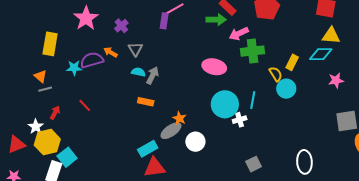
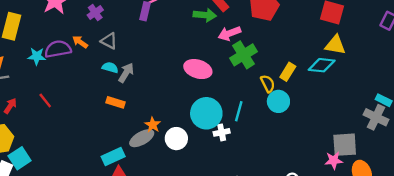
gray triangle: (135, 49) -> (109, 41), turned -35
green cross: (253, 51) -> (244, 55), turned -30
pink star: (336, 80) -> (334, 160), moved
white circle: (195, 142) -> (176, 139), moved

